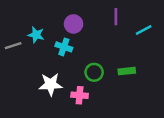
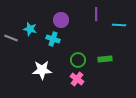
cyan line: (144, 30) -> (119, 25), turned 32
gray line: (13, 46) -> (11, 38), turned 40
pink cross: (80, 95) -> (77, 79), moved, turned 32

